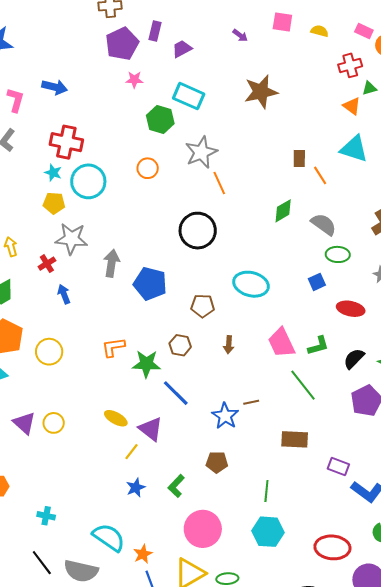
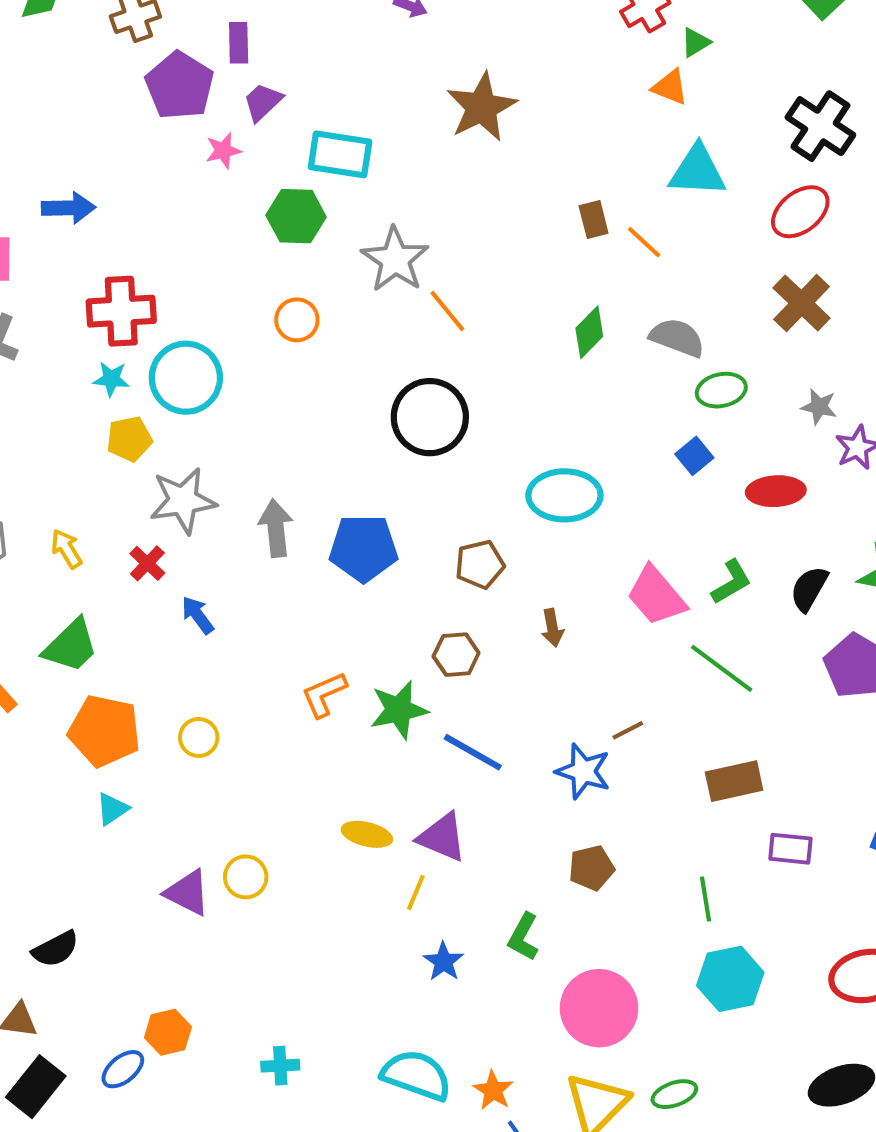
purple trapezoid: (182, 49) -> (263, 102), moved
yellow circle: (49, 352) -> (199, 737), size x0.7
purple rectangle: (338, 466) -> (790, 849), moved

